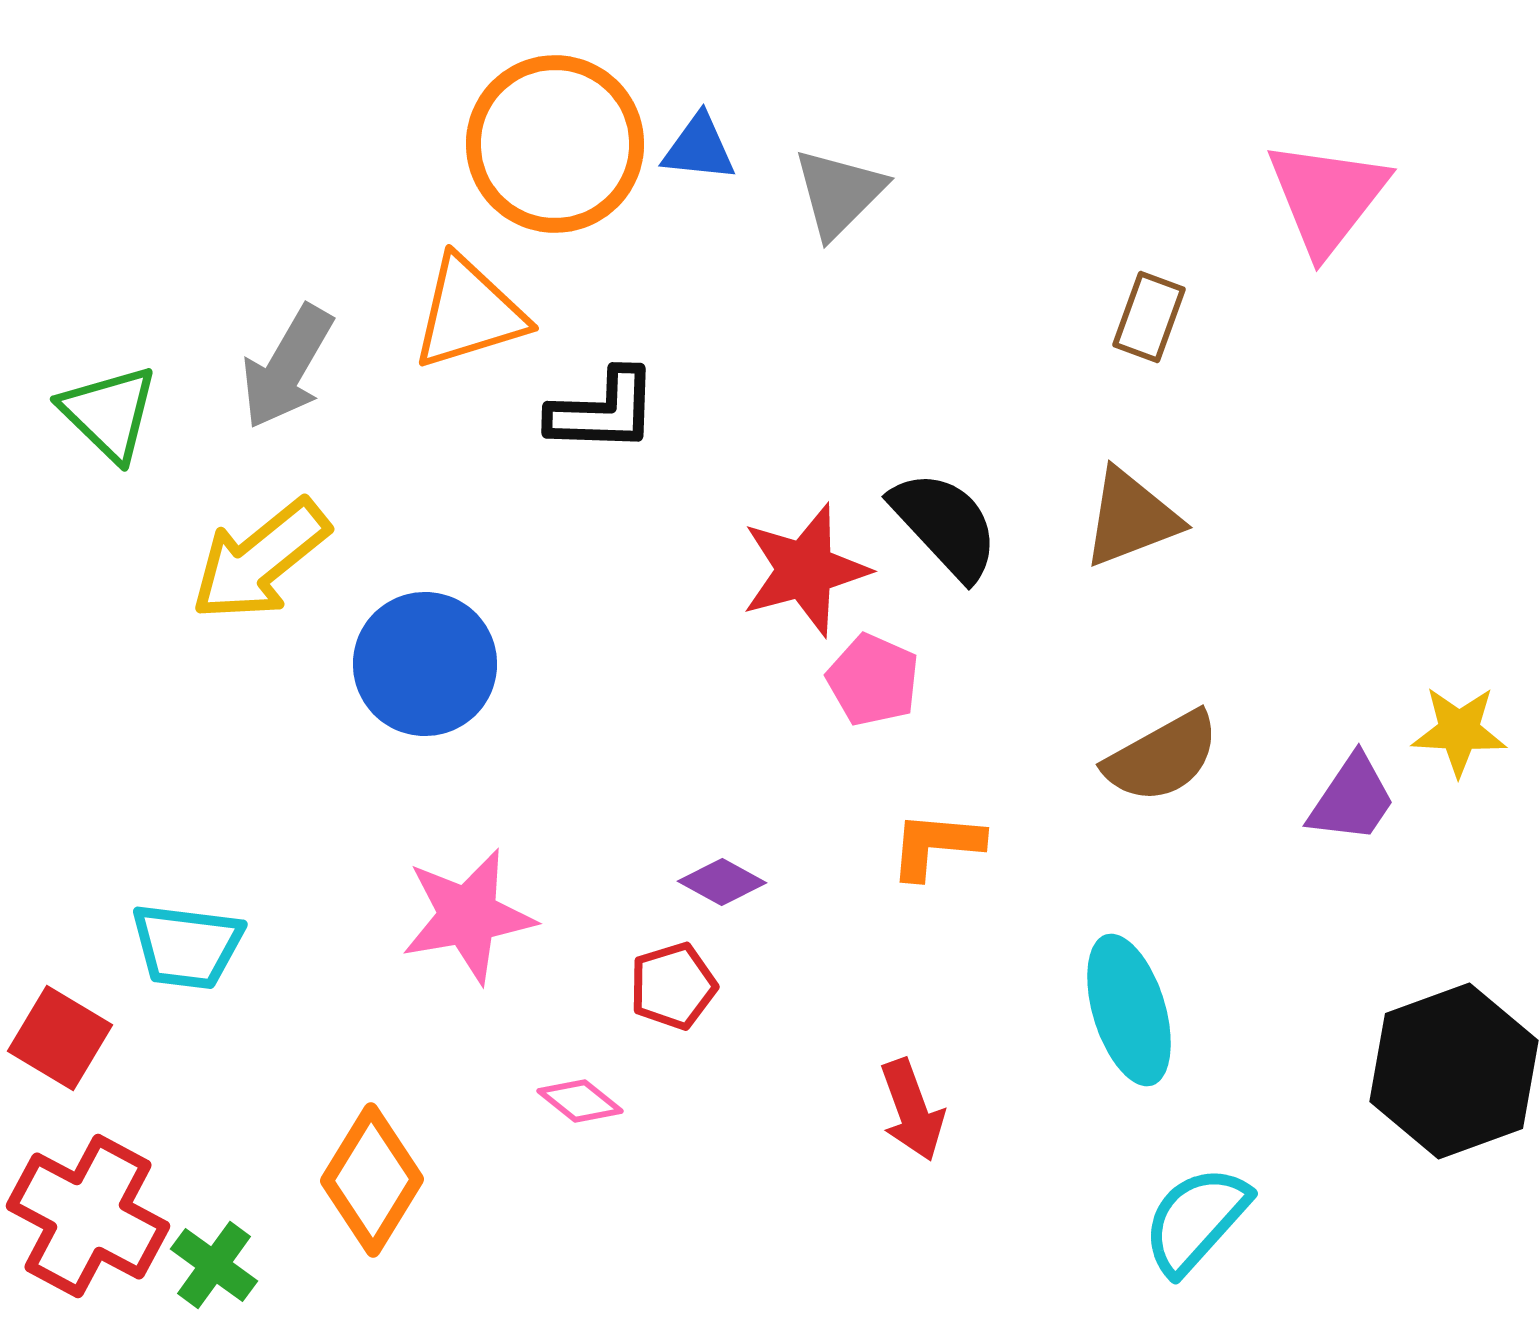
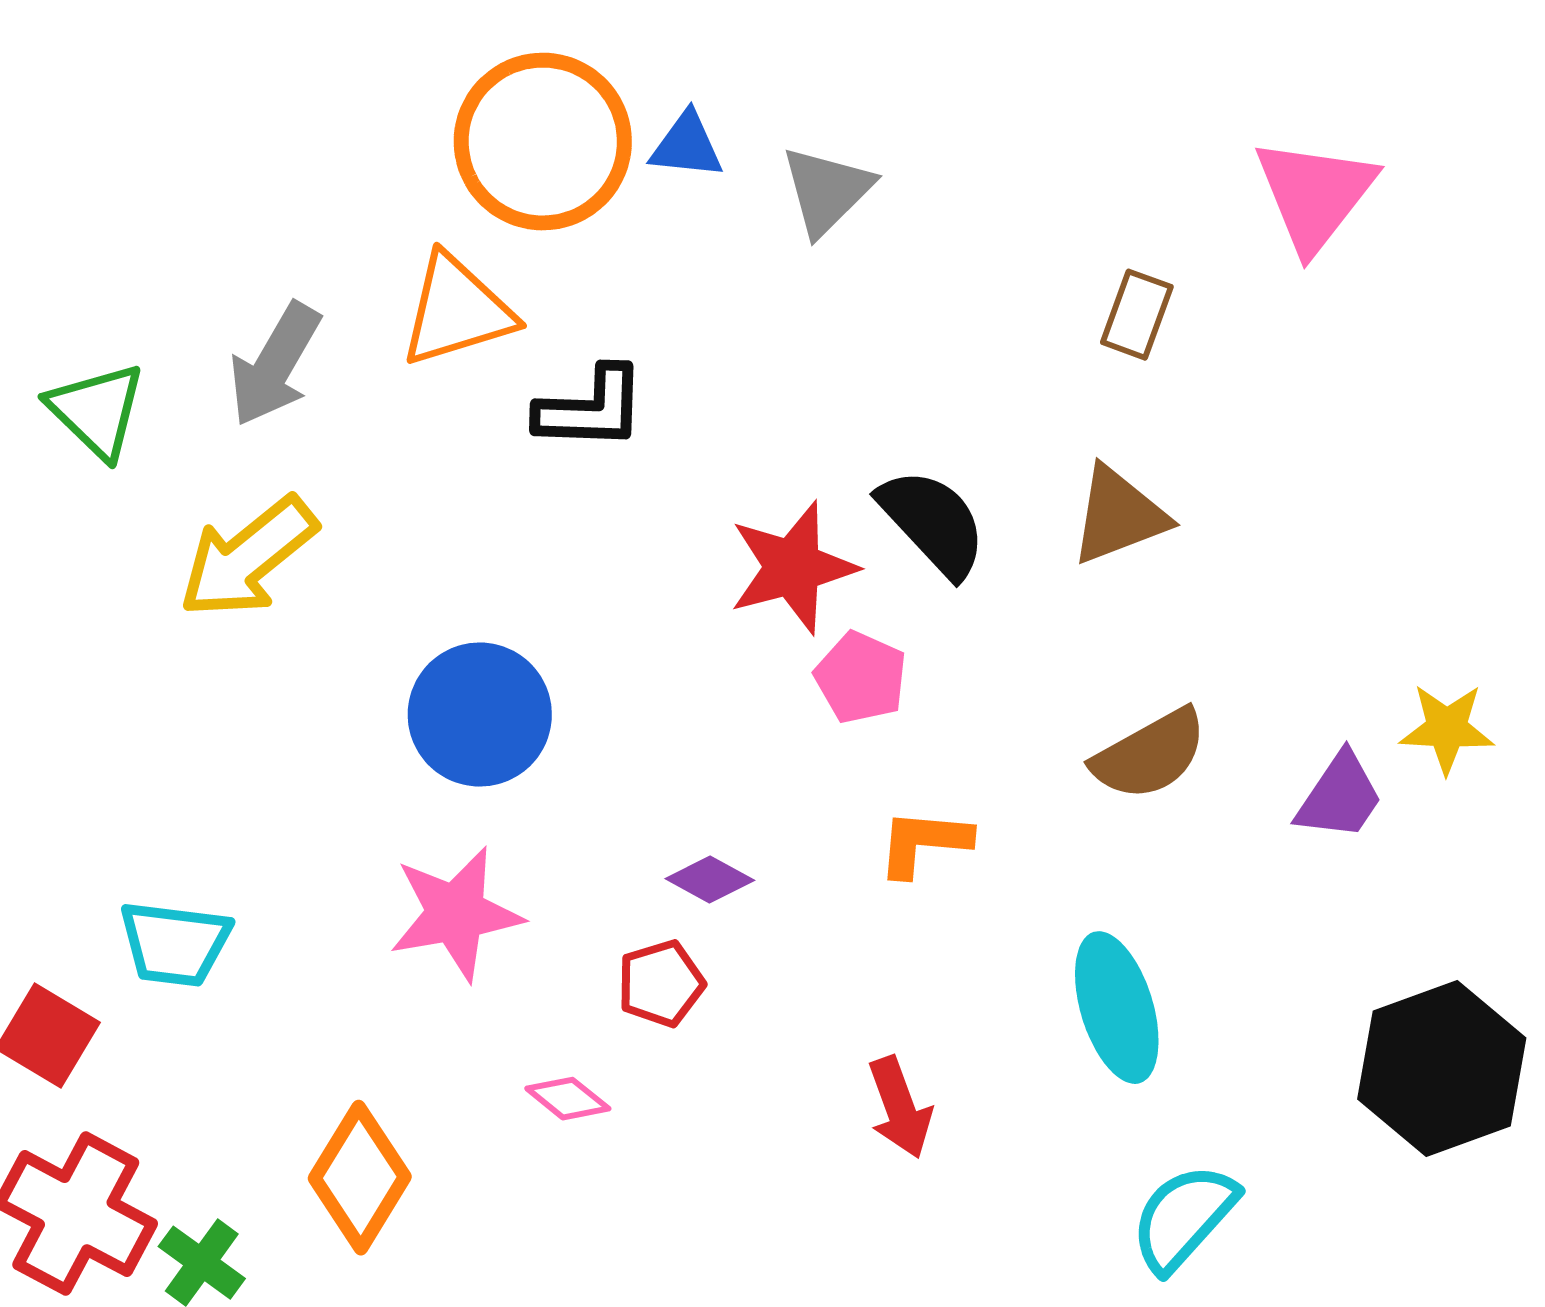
blue circle: (425, 664) -> (480, 715), moved

